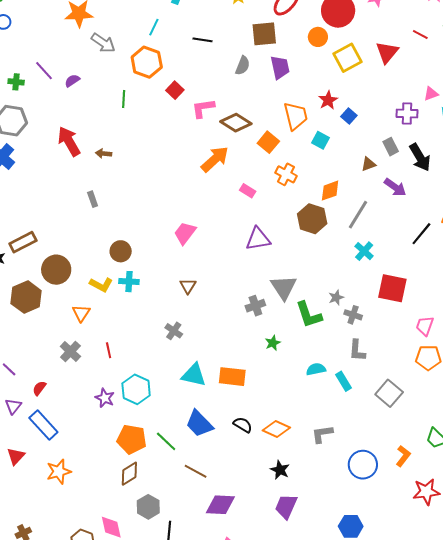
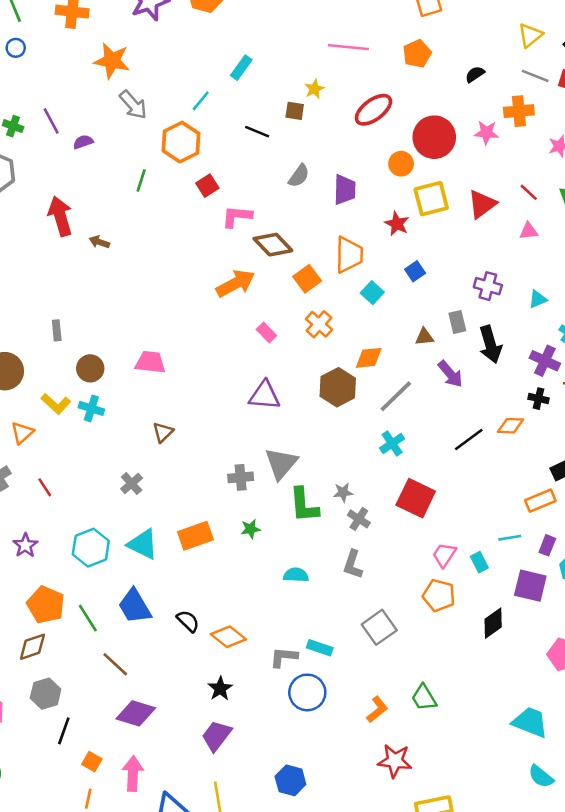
brown square: (264, 34) -> (295, 111), moved, size x0.6
pink triangle: (431, 94) -> (529, 231), moved
red star: (328, 100) -> (397, 224), moved, turned -30
gray rectangle: (93, 199) -> (57, 330), moved
pink trapezoid: (185, 233) -> (150, 362), moved, turned 45
red line: (109, 350) -> (45, 487), turned -35
orange rectangle: (232, 377) -> (195, 536), moved, turned -40
cyan rectangle: (343, 381) -> (320, 648), moved, turned -54
cyan hexagon: (136, 389) -> (91, 548), moved
blue circle: (363, 465) -> (307, 692), moved

